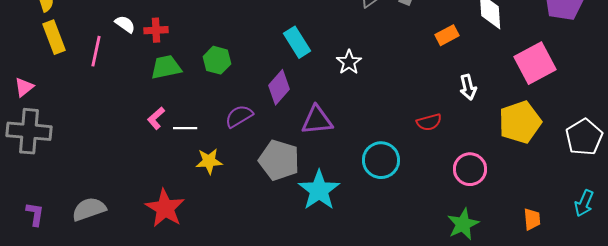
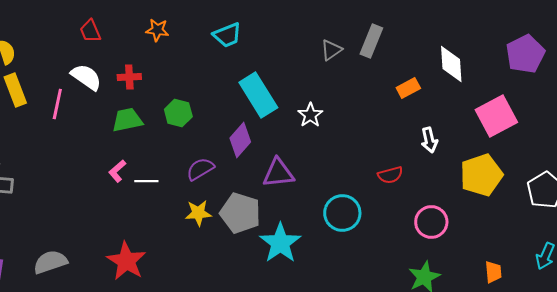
white semicircle: (125, 24) -> (86, 77), size x1.5
red cross: (156, 30) -> (129, 77), moved
cyan rectangle: (297, 42) -> (258, 95), size x1.4
yellow star: (209, 161) -> (198, 213), moved

